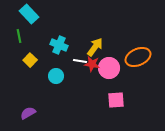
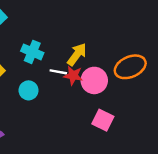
pink square: (116, 100) -> (103, 120), turned 30

